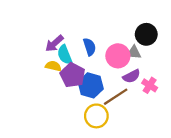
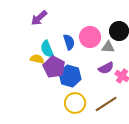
purple arrow: (54, 43) -> (39, 18), moved
pink circle: (118, 56) -> (90, 37), moved
brown line: (116, 97) -> (106, 104), moved

